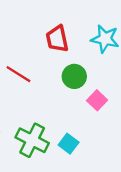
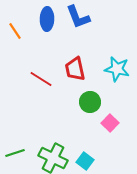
red line: (18, 74) -> (41, 79), moved

